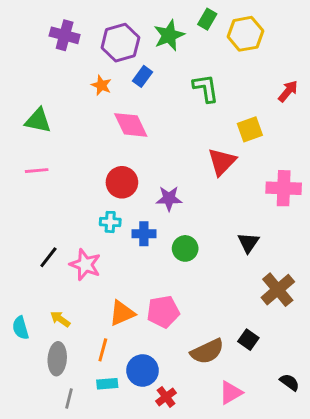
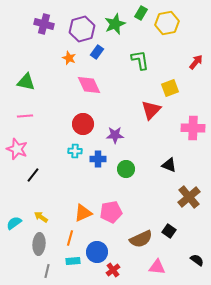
black triangle: (248, 243) -> (169, 165), turned -42
pink star: (85, 265) -> (17, 149), moved
cyan semicircle: (20, 328) -> (14, 223), turned 70
pink triangle: (231, 393) -> (157, 267), turned 36

